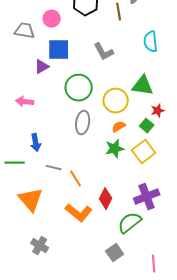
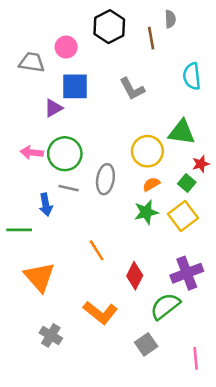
green circle: (79, 88) -> (65, 154), moved
gray line: (54, 168) -> (69, 188), moved
orange L-shape: (79, 213) -> (100, 313), moved

